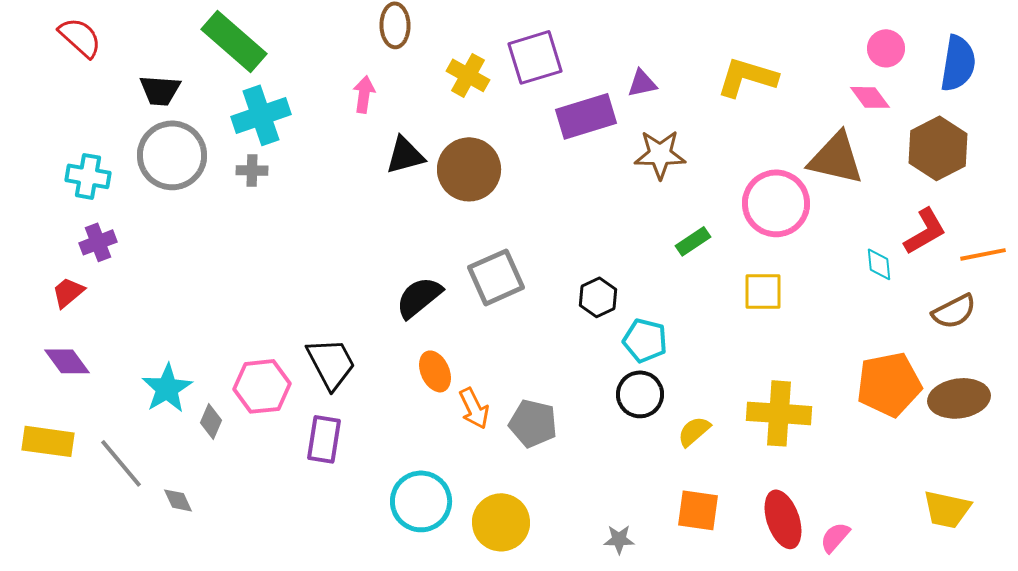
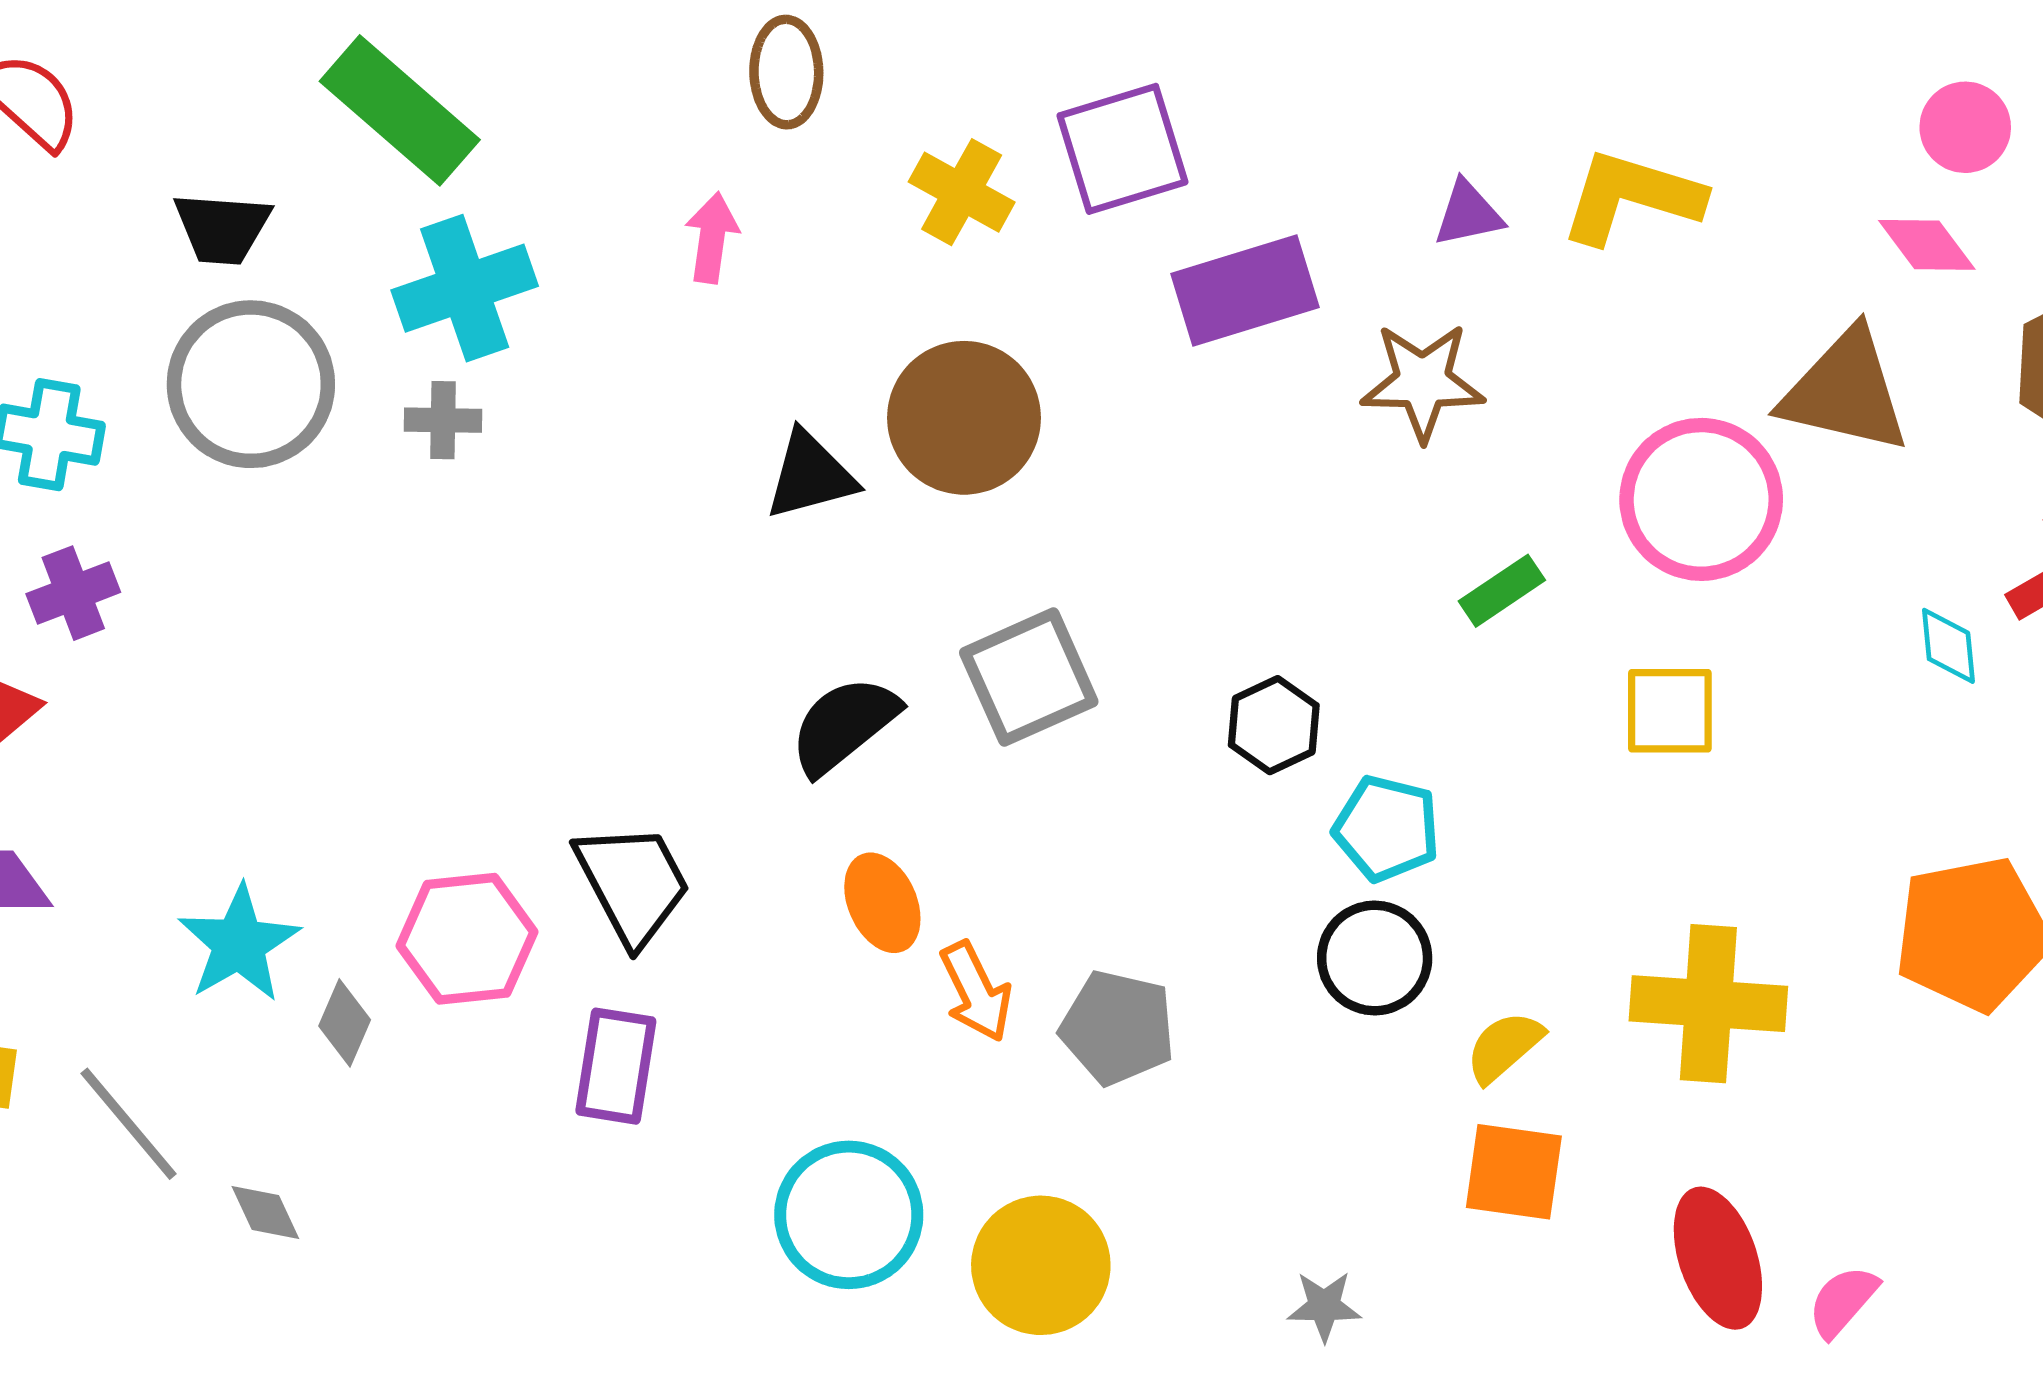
purple triangle: (642, 83) -> (1468, 214), moved
black triangle: (405, 155) -> (810, 475), moved
orange square: (698, 510) -> (1514, 1172), moved

